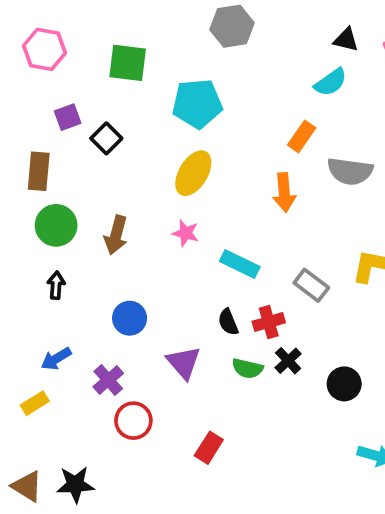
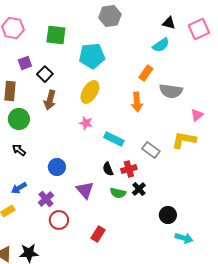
brown arrow: (116, 235) -> (50, 100), moved
black arrow: (56, 285) -> (19, 150), turned -56
black circle: (344, 384) -> (168, 215), moved

